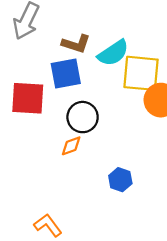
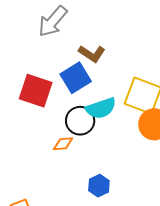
cyan semicircle: (113, 53) -> (101, 108), moved
blue square: (66, 74) -> (76, 78), turned -36

